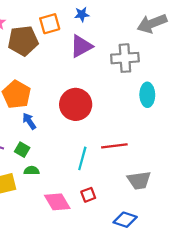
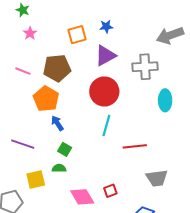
brown pentagon: (23, 41) -> (57, 68), moved
red circle: (76, 104) -> (104, 92), moved
green square: (22, 150) -> (65, 149), moved
cyan line: (82, 158) -> (106, 126), moved

